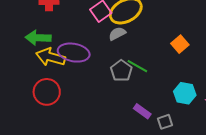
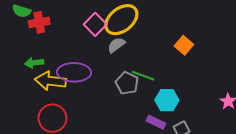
green arrow: (38, 38) -> (34, 63), size x0.7
cyan hexagon: (185, 93) -> (167, 100), moved

